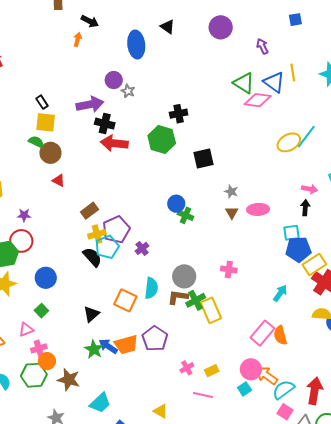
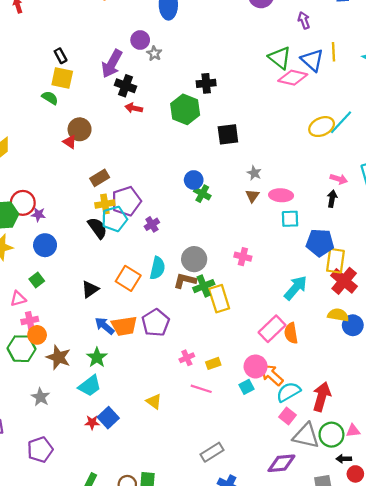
purple arrow: (90, 104) -> (112, 64), turned 124
red arrow: (114, 143) -> (134, 108), size x0.6
brown circle: (50, 153) -> (80, 129), moved
purple star: (24, 215) -> (38, 214), moved
cyan square: (291, 233) -> (290, 219), moved
yellow rectangle: (314, 264) -> (335, 261), turned -55
cyan arrow: (280, 293) -> (296, 288), size x1.4
green star: (94, 349) -> (97, 357), moved

